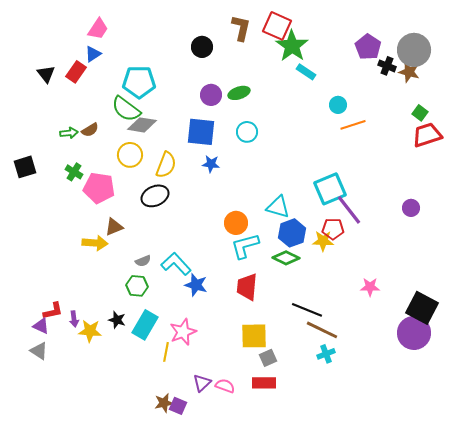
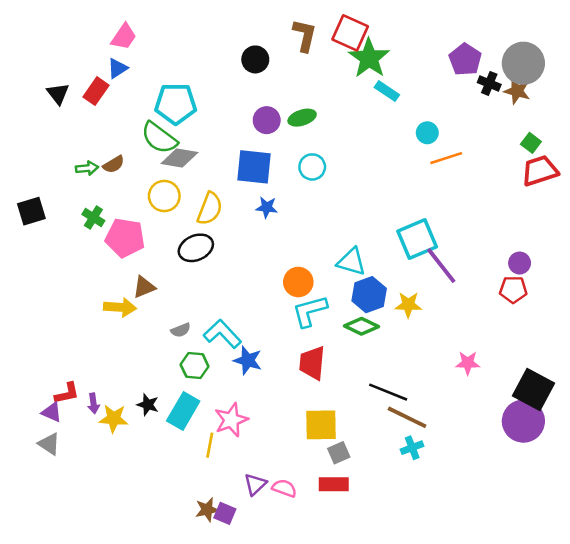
red pentagon: (333, 229) -> (513, 290), moved
green hexagon: (137, 286) -> (195, 365), moved

